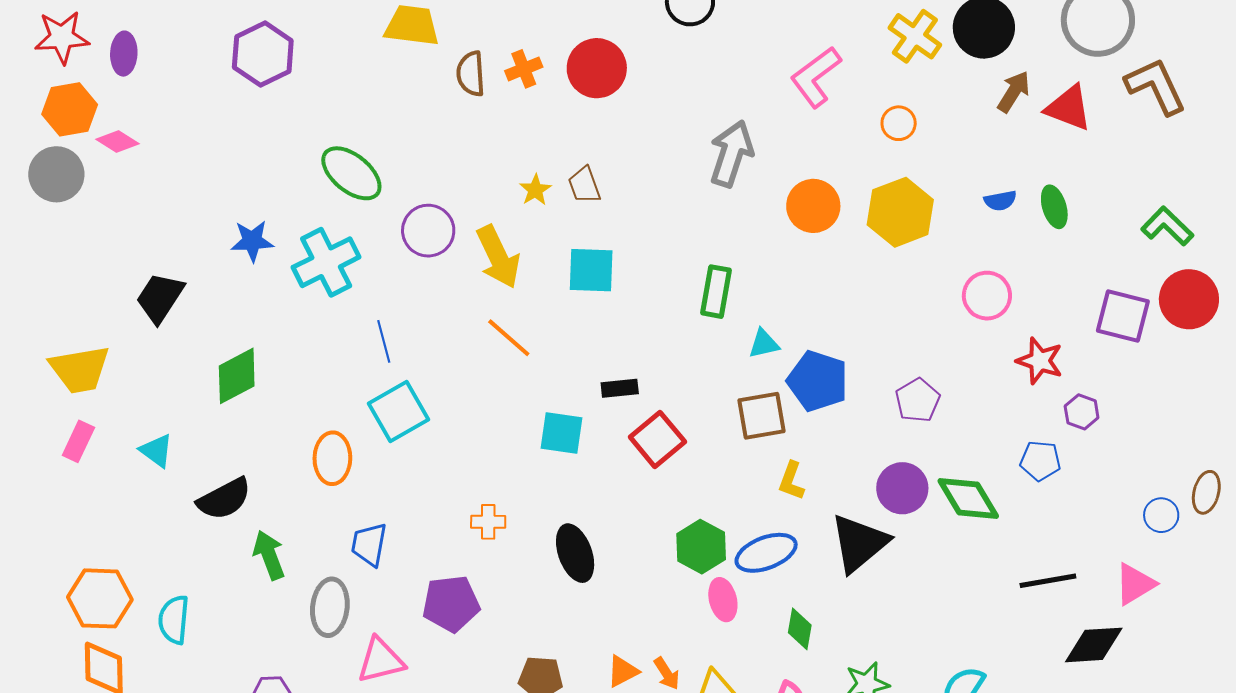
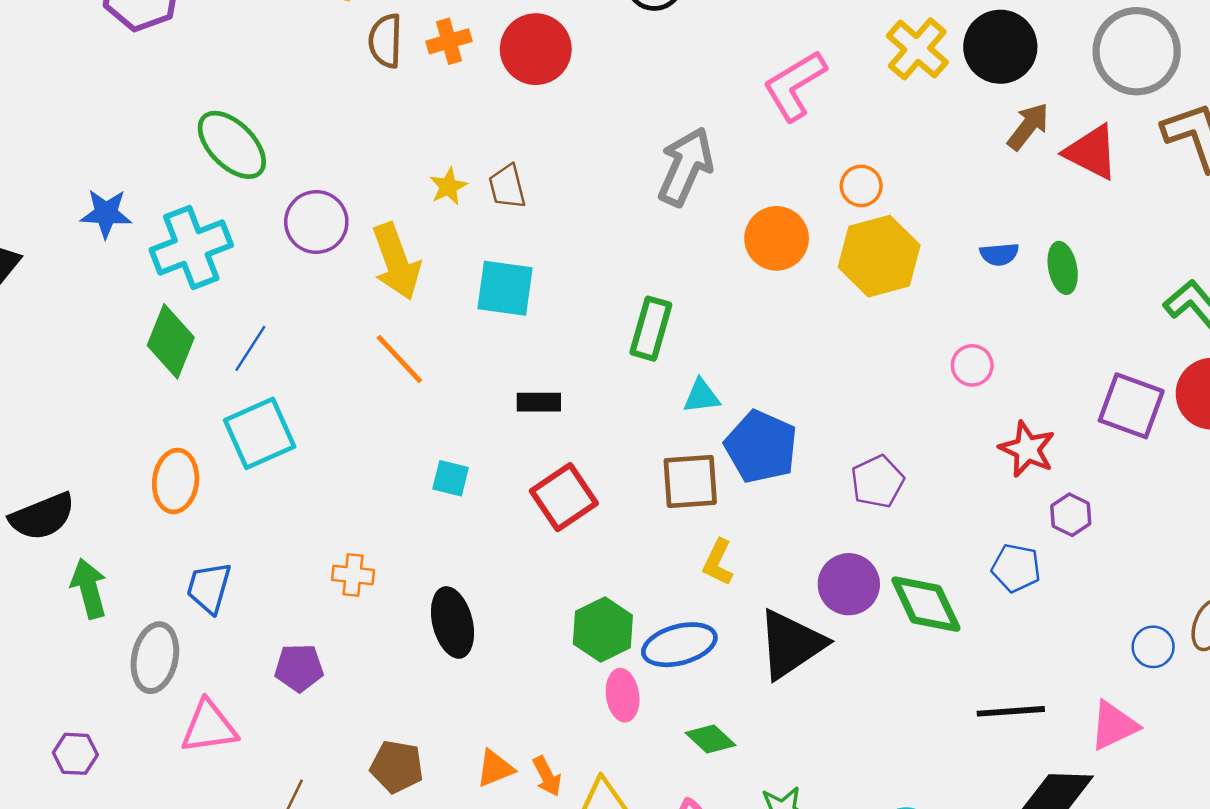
orange circle: (899, 123) -> (861, 186), moved
pink circle: (987, 296) -> (972, 365), size x0.7
blue line: (384, 341) -> (250, 348), turned 42
green diamond: (237, 376) -> (171, 341), moved, turned -46
black rectangle: (620, 388) -> (539, 402), moved
cyan square: (561, 433) -> (451, 478), size x0.7
purple pentagon: (451, 604) -> (299, 668), size x0.7
green diamond: (800, 629) -> (710, 739), turned -63

